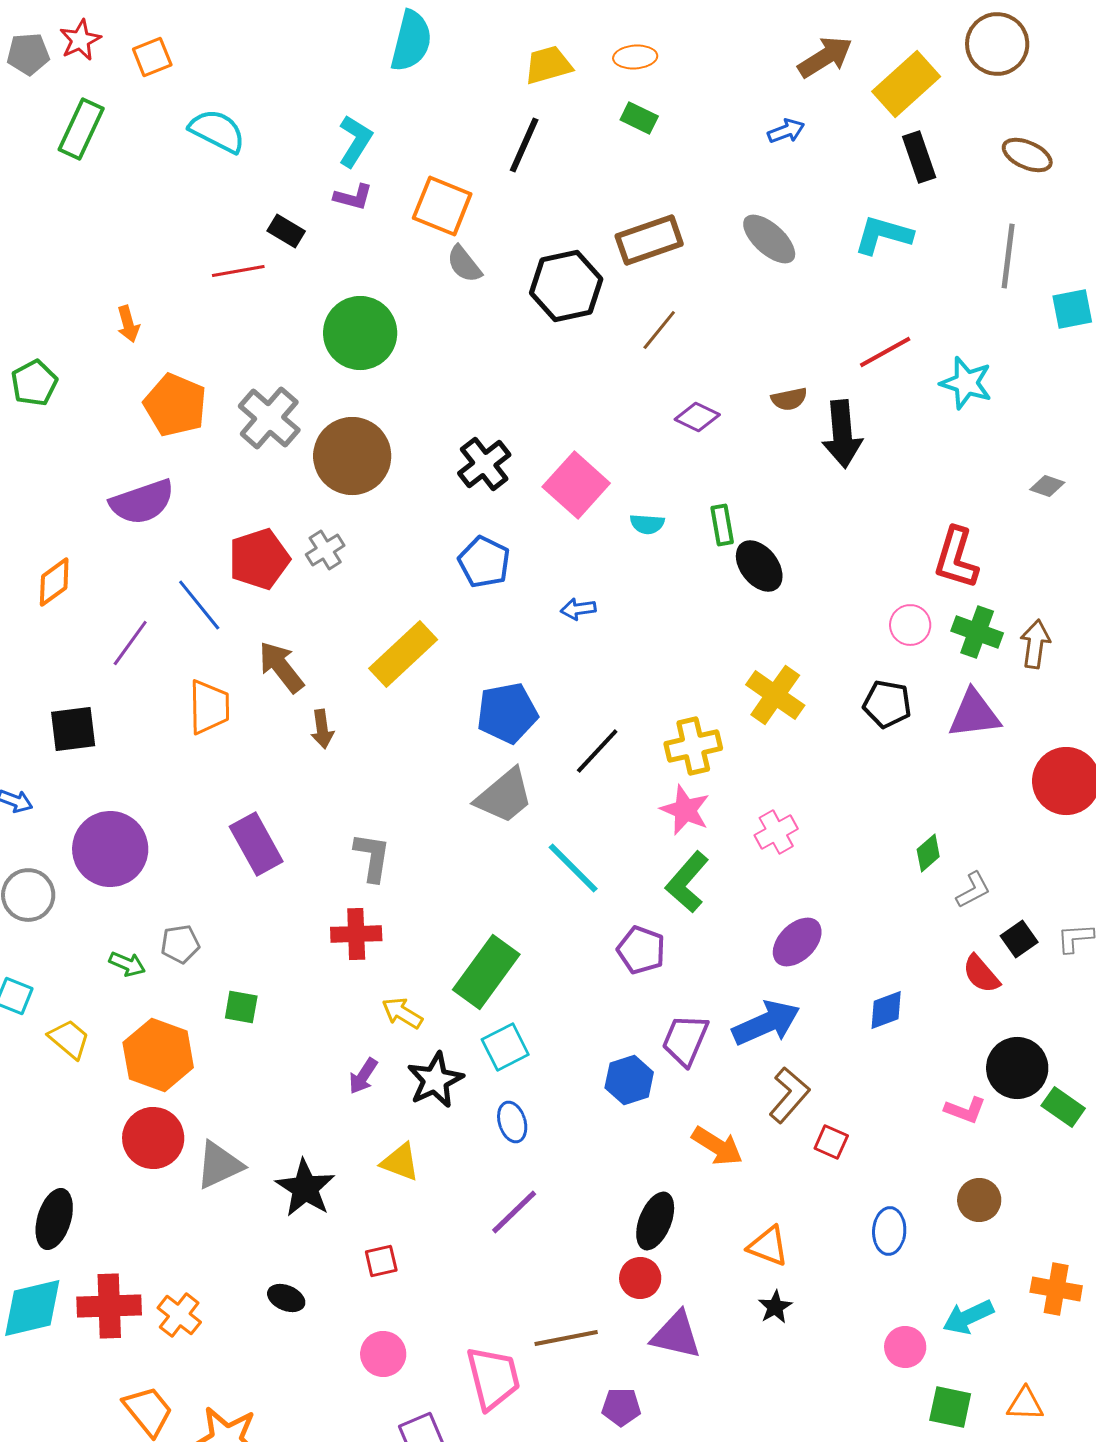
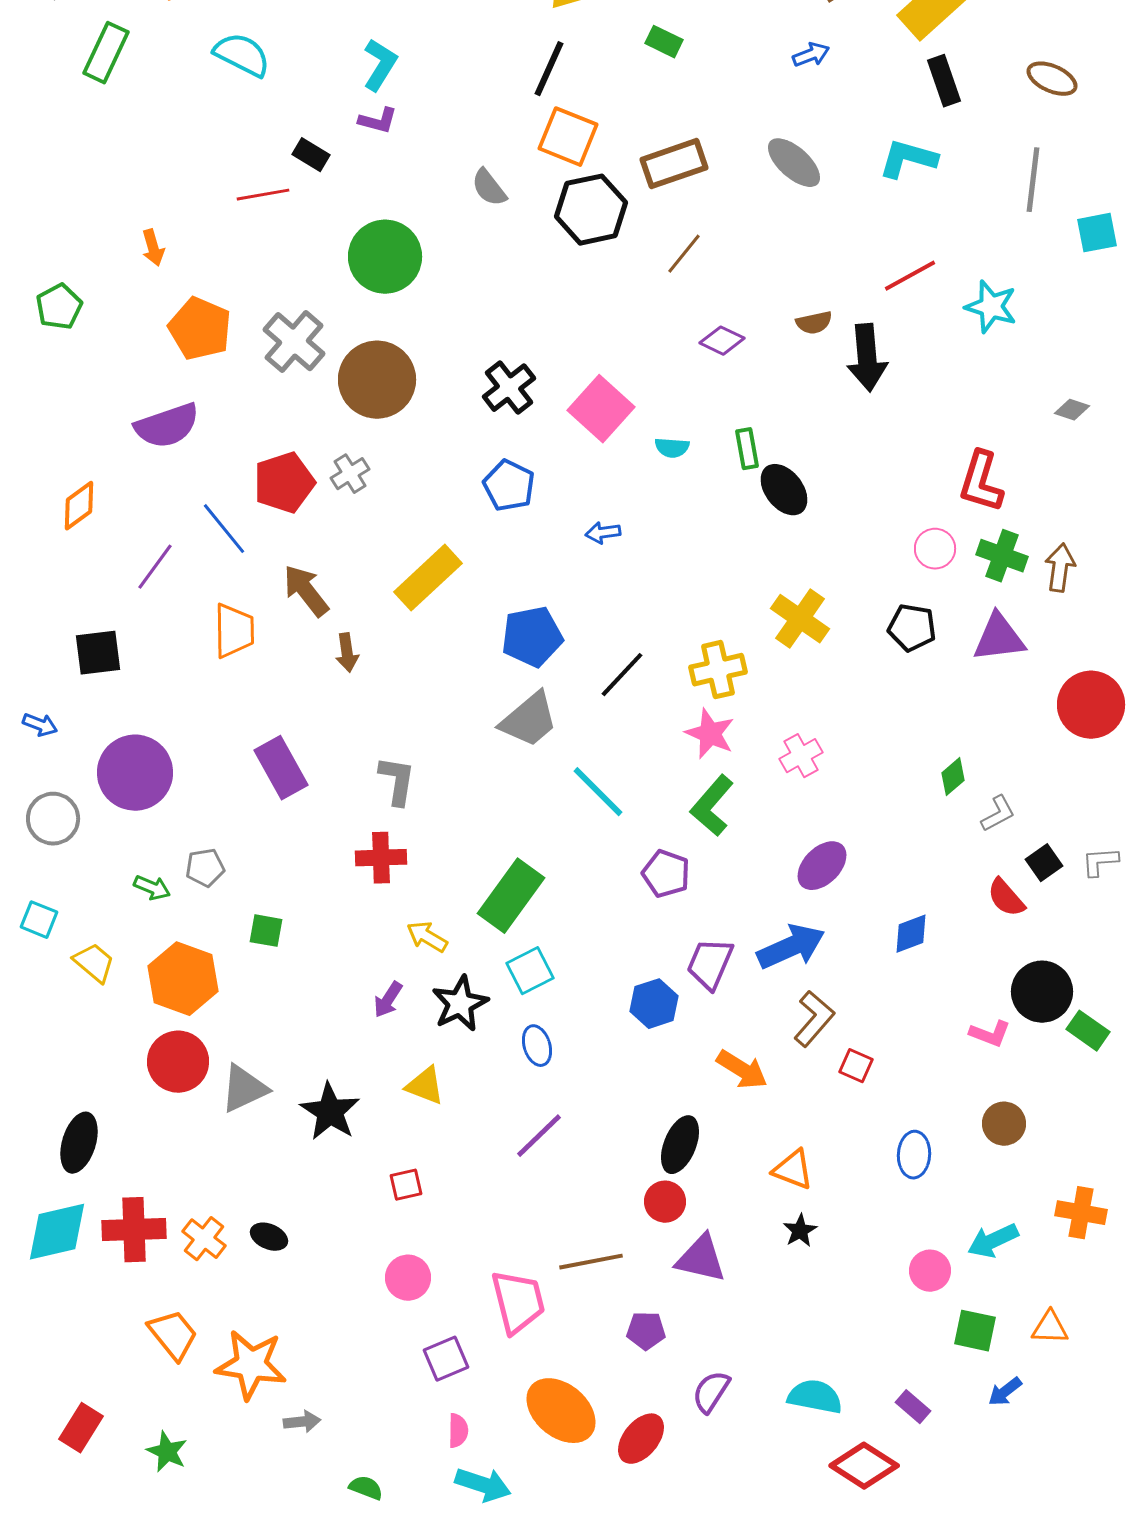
orange square: (442, 206) -> (568, 137), moved
black ellipse: (286, 1298) -> (269, 1237), moved

